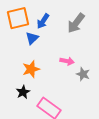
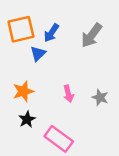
pink arrow: (67, 61) -> (68, 94), moved, turned 64
orange star: (31, 69) -> (23, 91), moved

